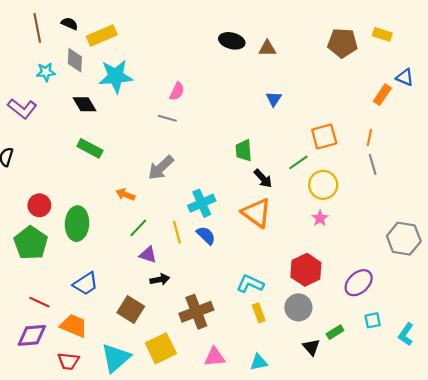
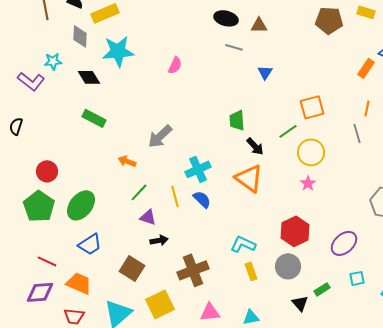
cyan star: (46, 72) -> (53, 61), moved
gray line: (167, 118) -> (234, 47), moved
orange line: (369, 138) -> (367, 108), moved
green ellipse: (77, 224) -> (81, 205), moved, turned 36

